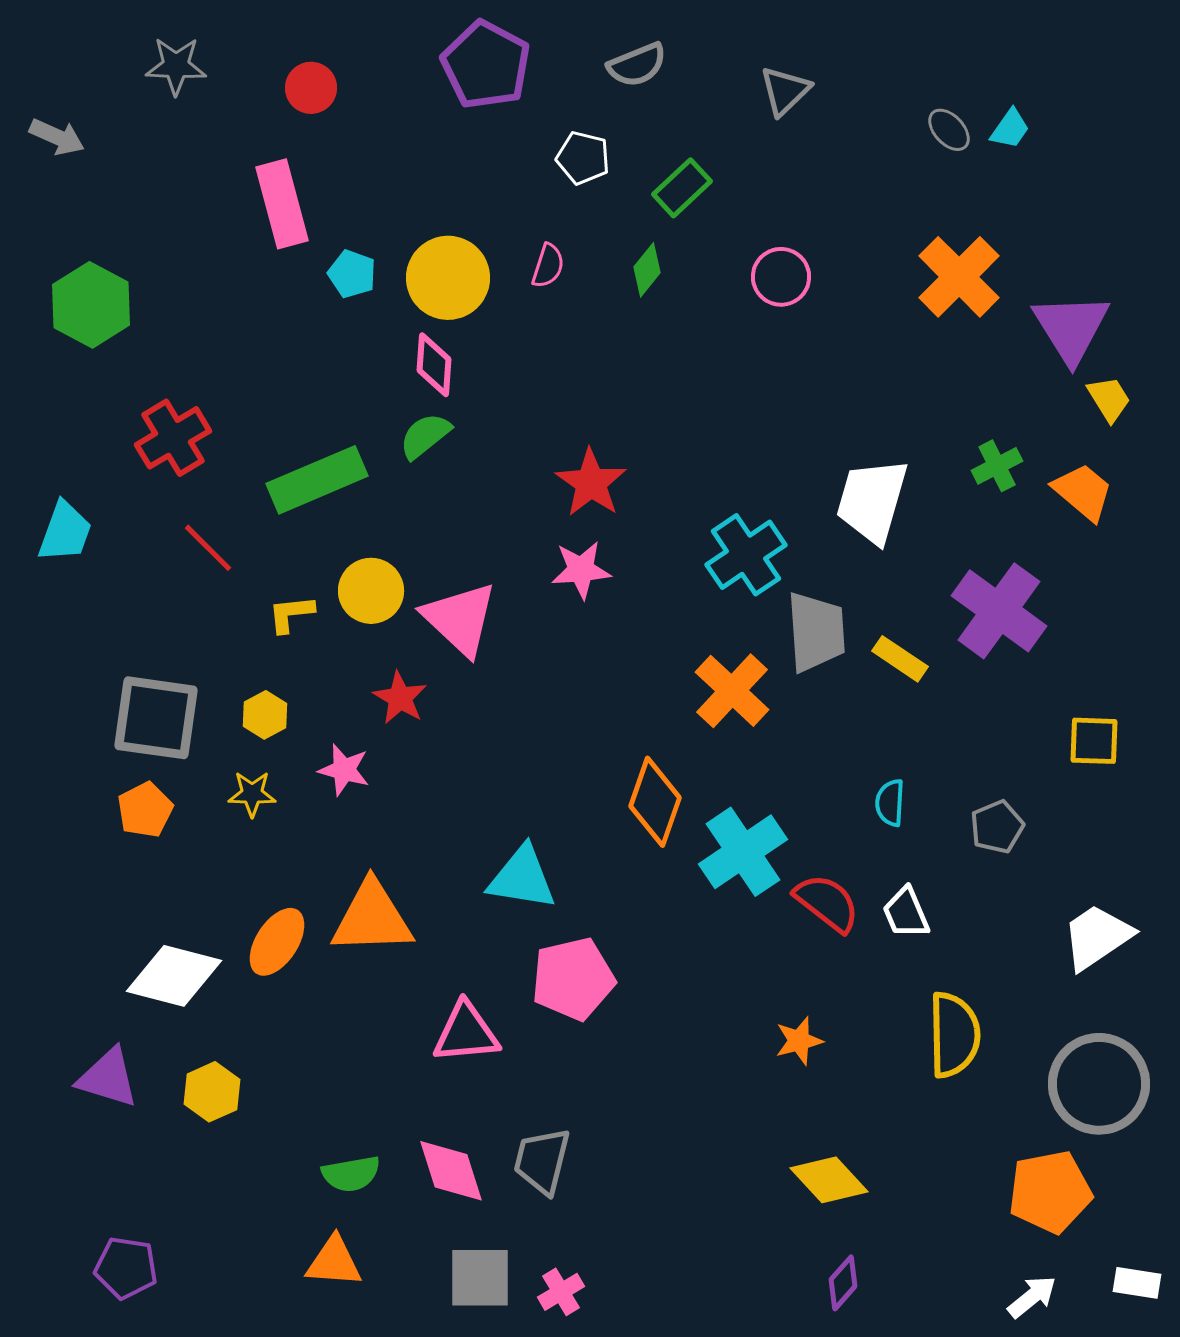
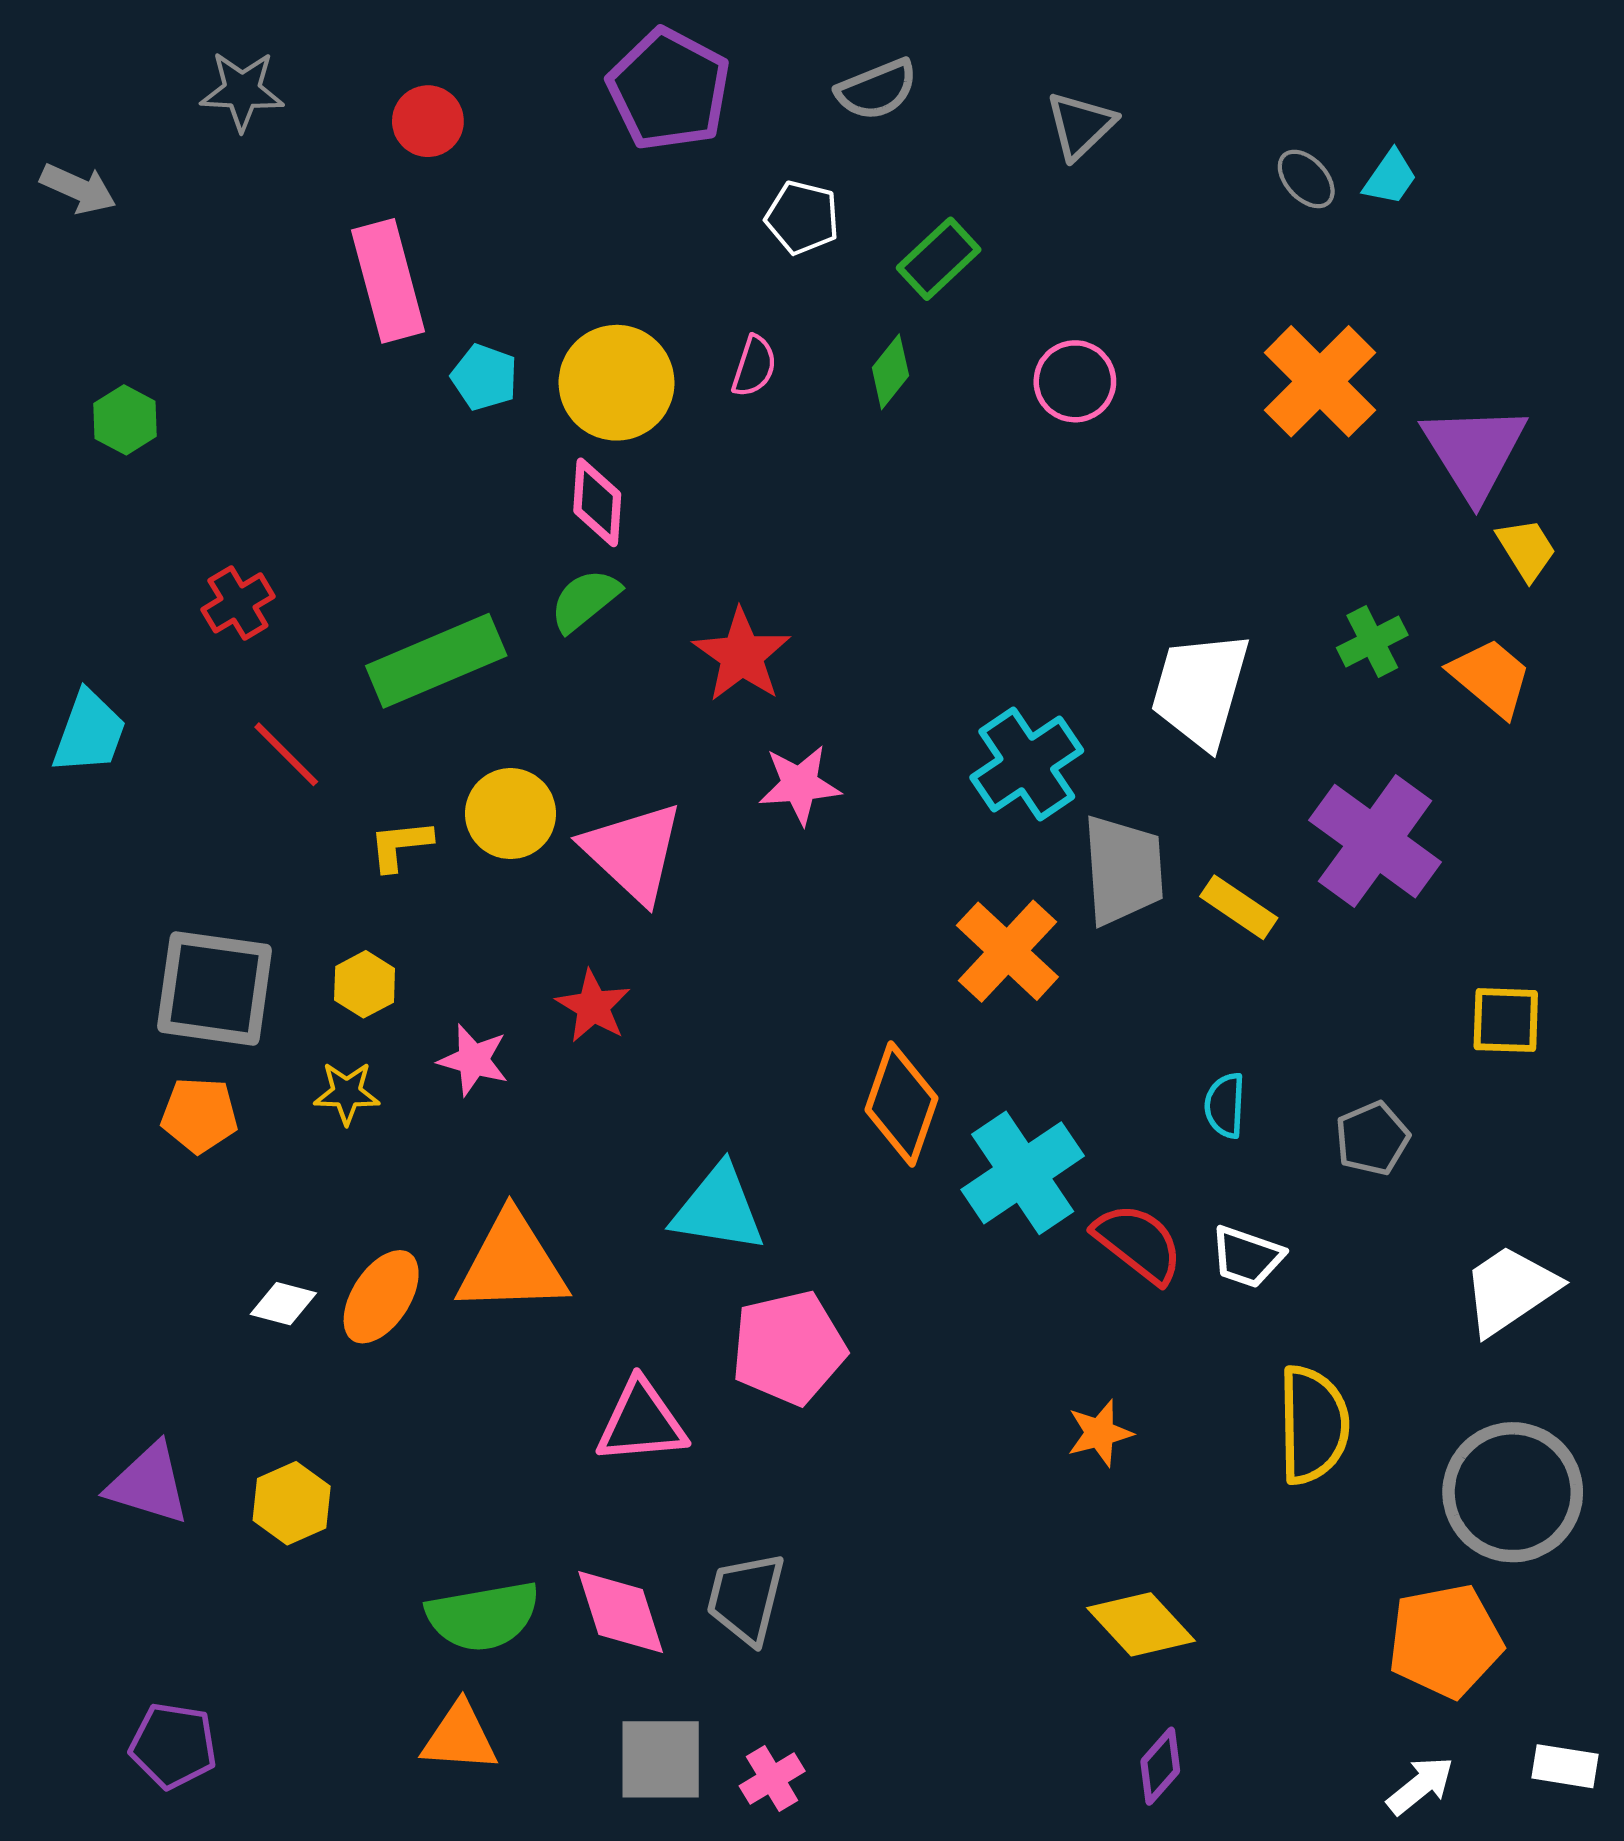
green hexagon: (91, 305) -> (125, 420), size x0.6
red cross: (173, 438) -> (238, 603), size x0.7
red star: (591, 483) -> (742, 655), moved
red star: (400, 698) -> (593, 1006), moved
orange pentagon: (145, 810) -> (199, 1115), turned 30
white trapezoid: (906, 913) -> (1247, 1257), turned -48
white diamond: (174, 976) -> (283, 1304), moved, size x0.5
green semicircle: (351, 1174) -> (483, 1616), size x1.4

